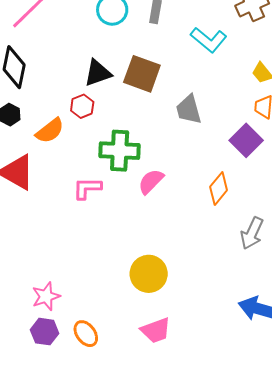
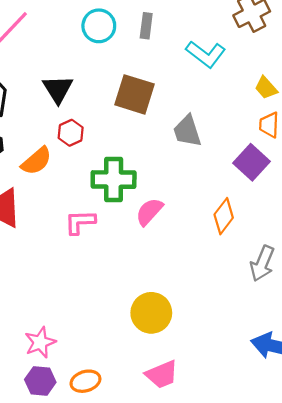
black triangle: (98, 73) -> (58, 89), moved, turned -40
orange ellipse: (86, 334) -> (85, 381), turned -68

